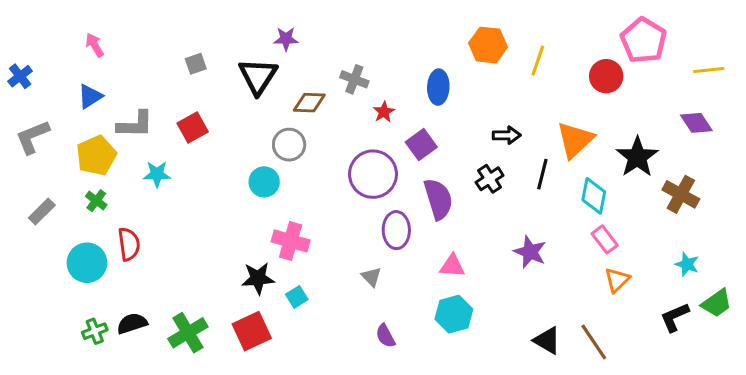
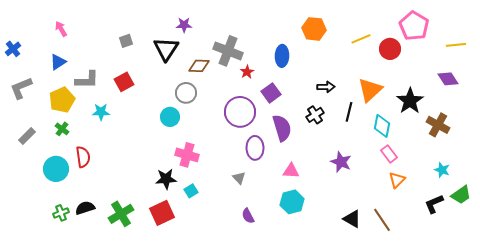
yellow line: (538, 61) -> (361, 39), moved, turned 48
gray cross: (354, 79) -> (228, 51), size x1.6

